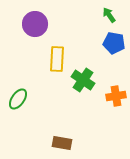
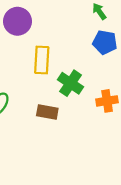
brown rectangle: (62, 143) -> (47, 112), moved

